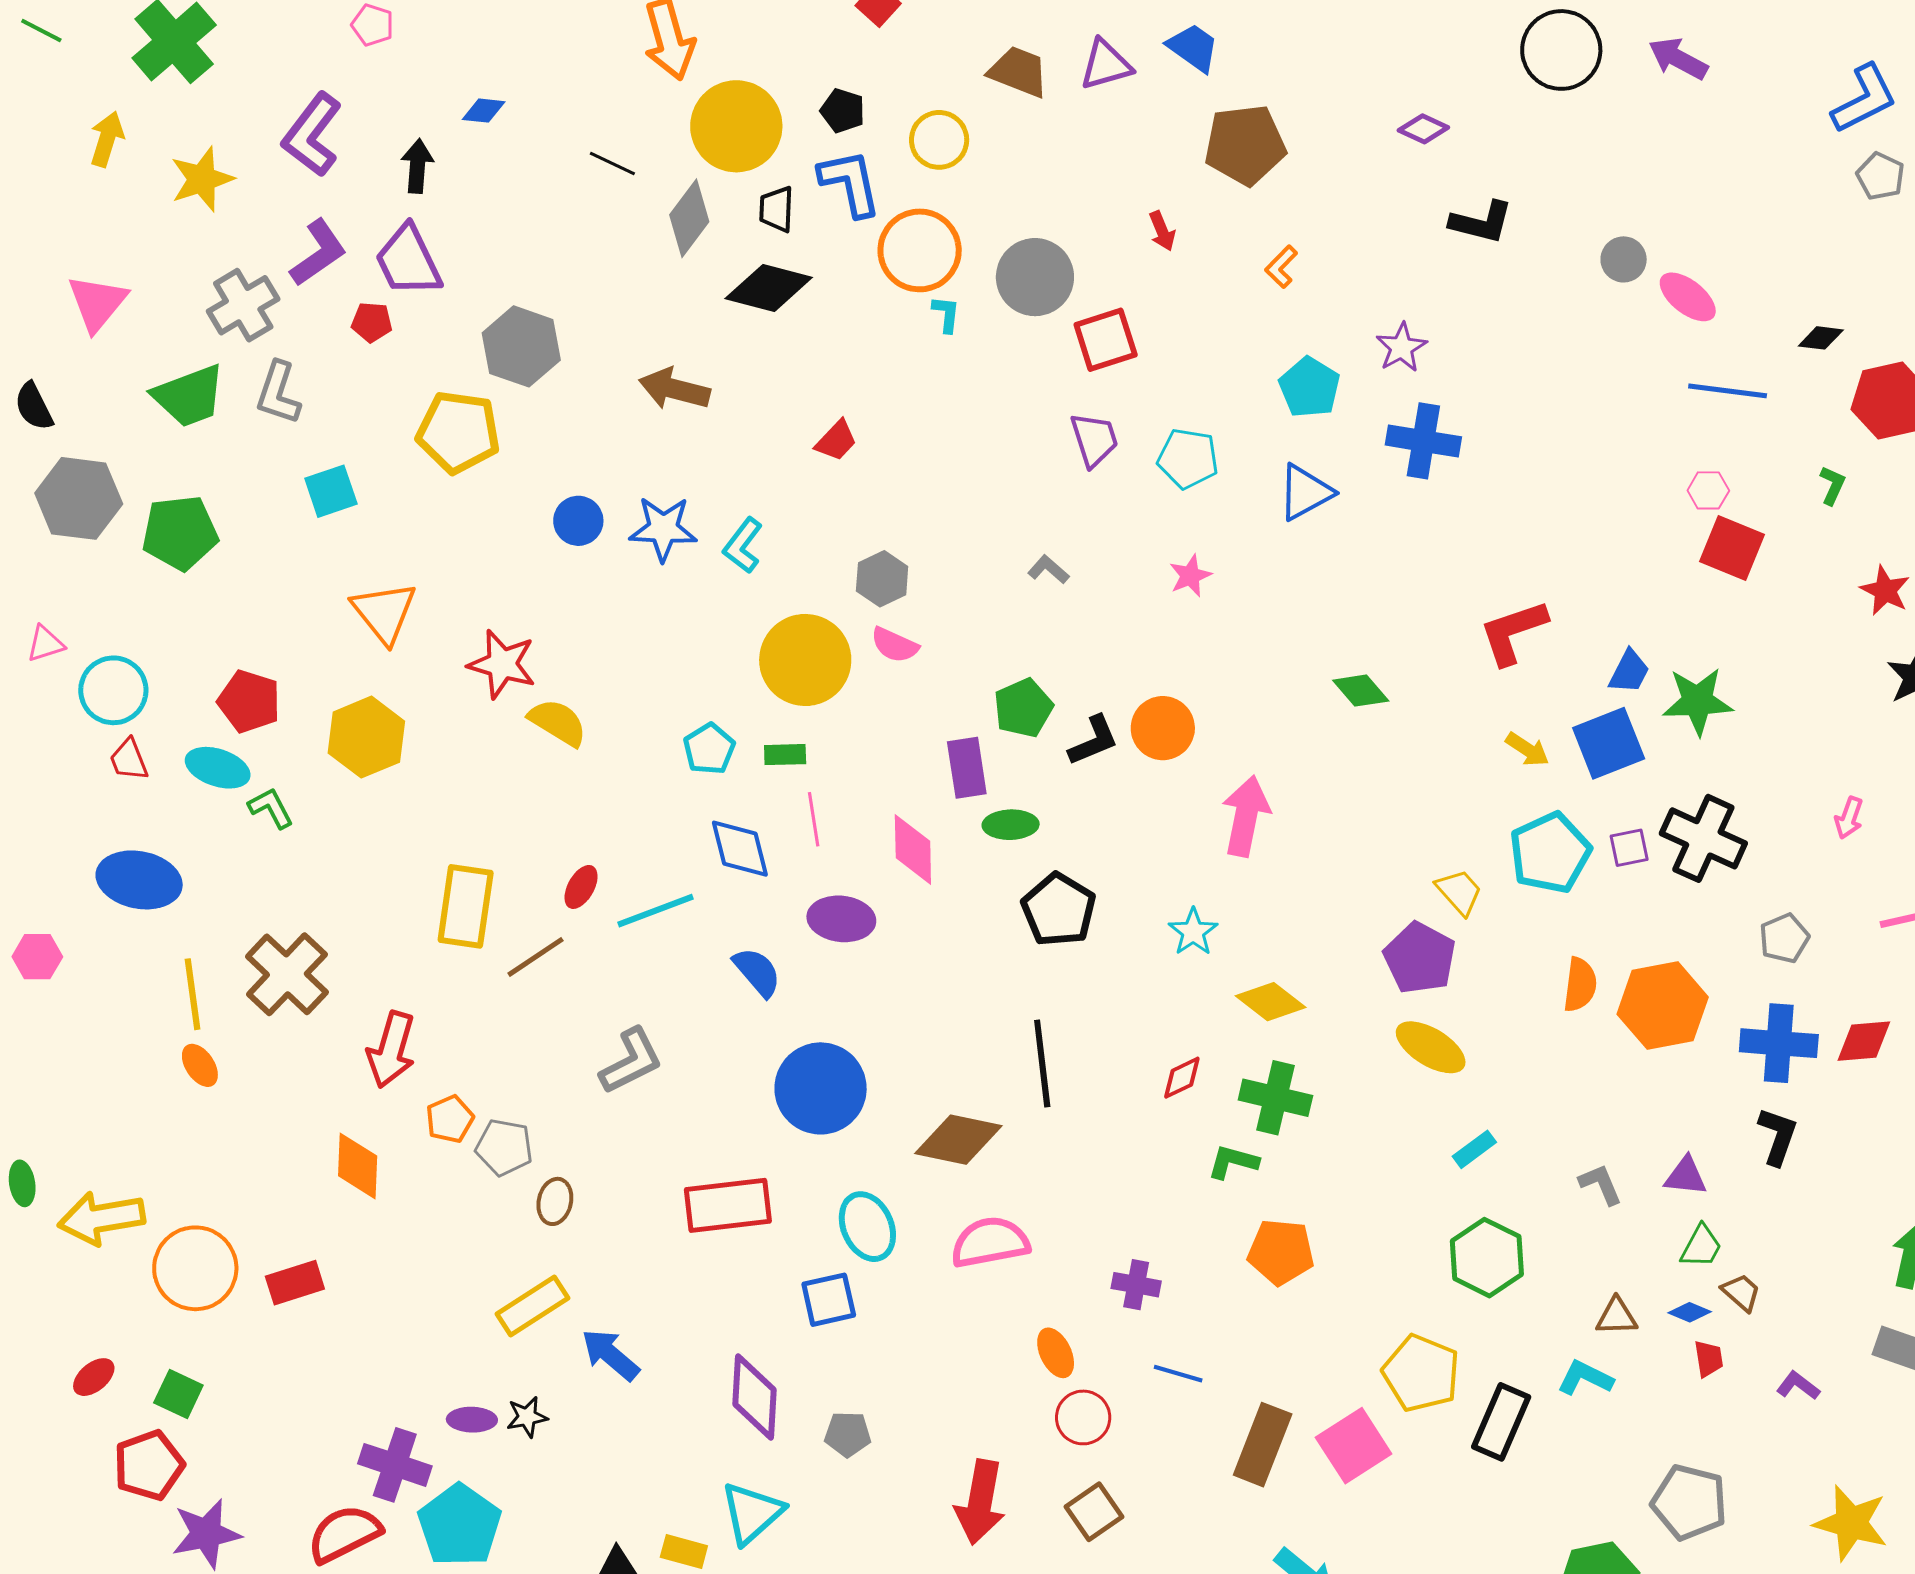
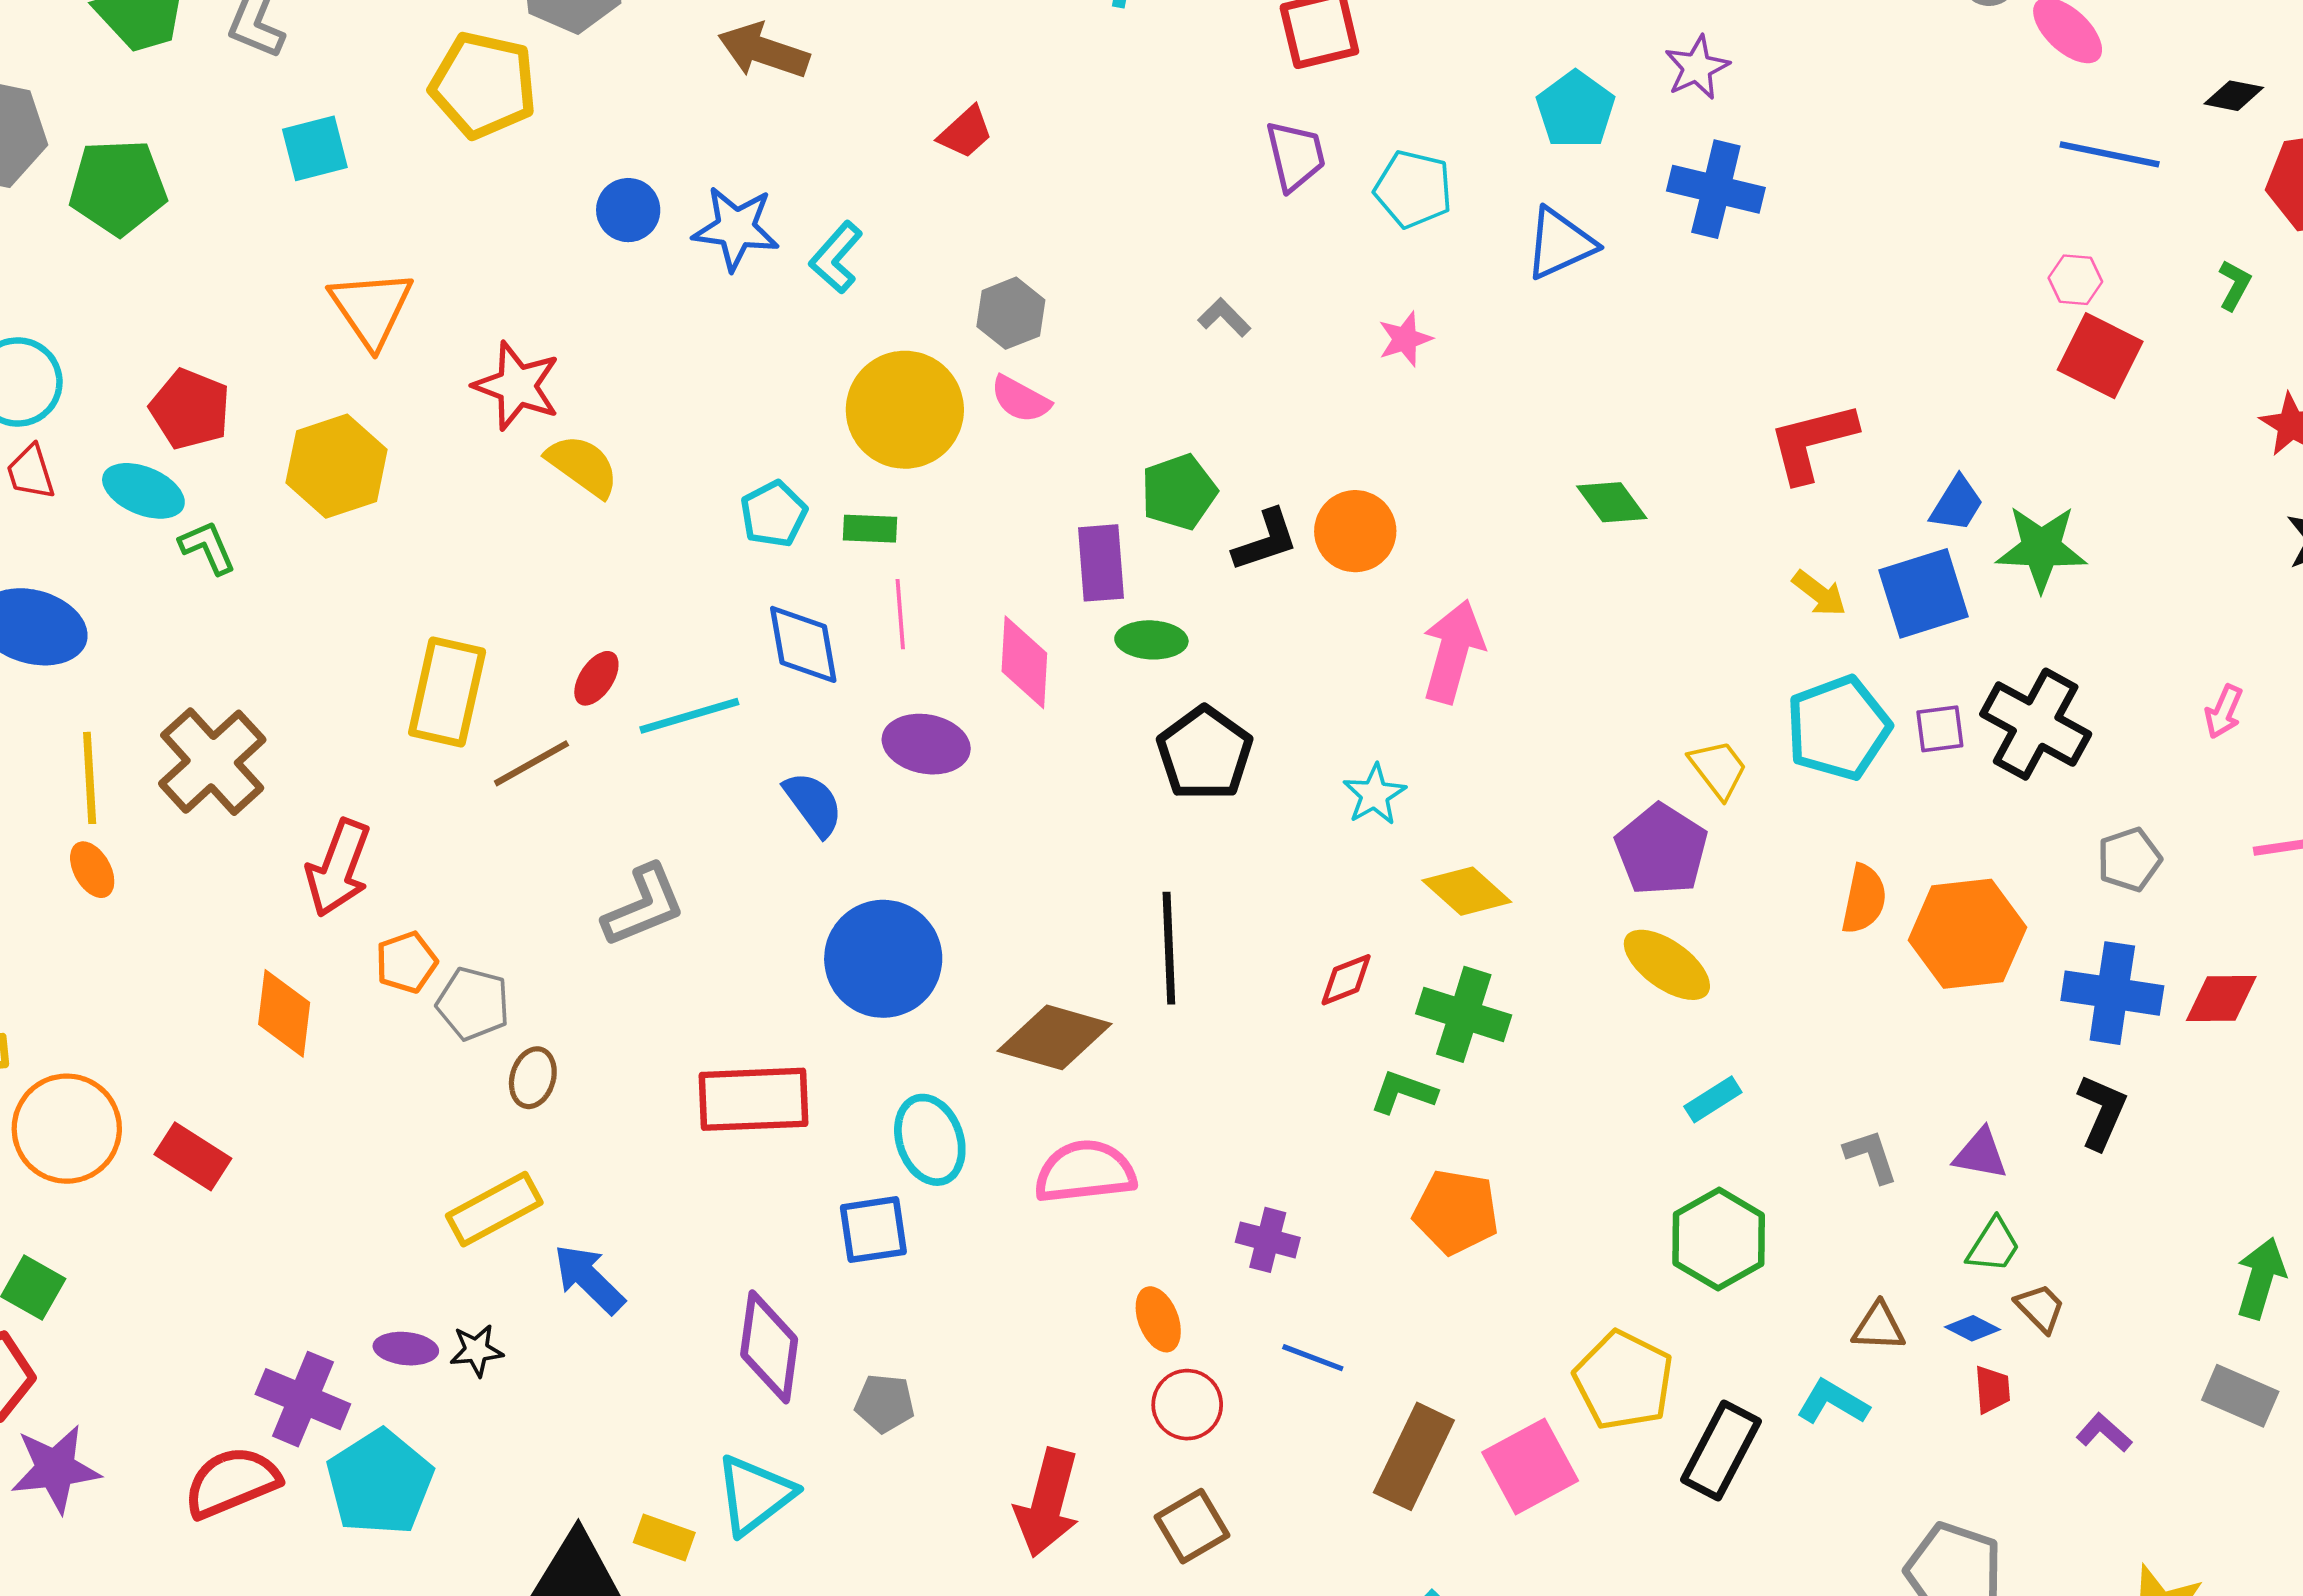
red rectangle: (295, 1283) -> (193, 1156), turned 46

